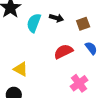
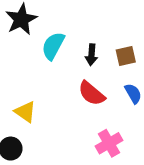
black arrow: (56, 18) -> (91, 55), moved, turned 72
red semicircle: (63, 51) -> (92, 93), turned -120

